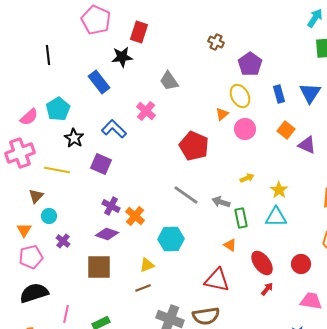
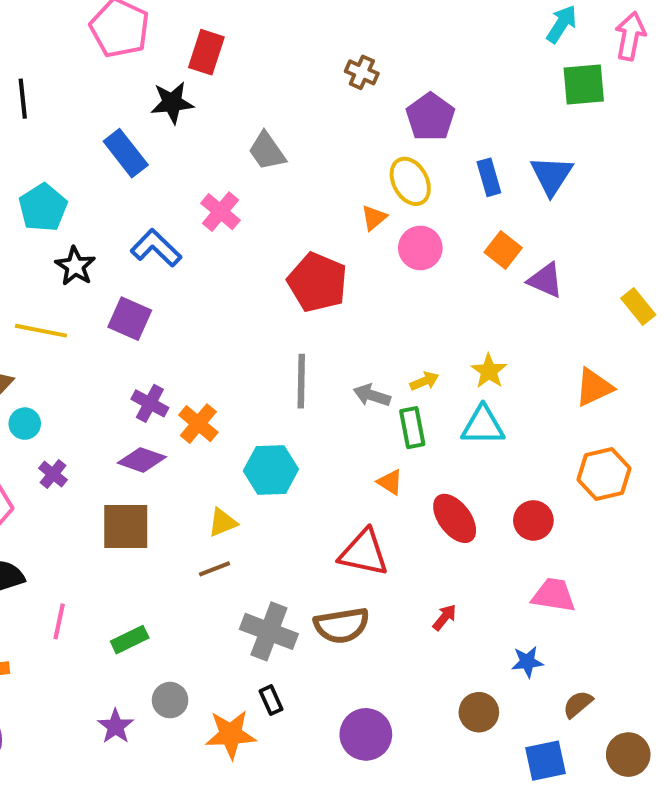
yellow arrow: (247, 178) -> (424, 381), moved
gray line: (186, 195) -> (301, 381), turned 56
red arrow: (267, 289) -> (445, 617), moved

